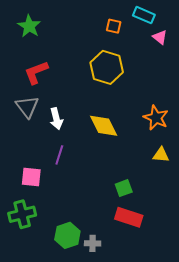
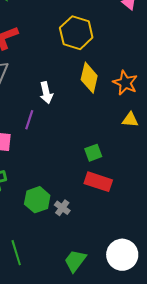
white arrow: (56, 119) -> (46, 93), moved
yellow diamond: (104, 126) -> (89, 78), moved, turned 40
gray cross: (93, 243) -> (62, 208), turned 35

